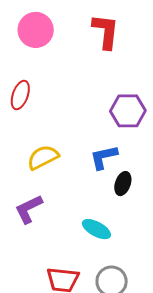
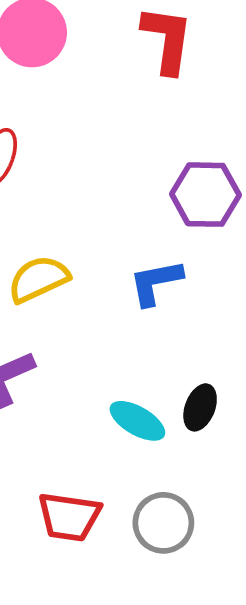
black ellipse: (123, 184) -> (200, 407), moved

